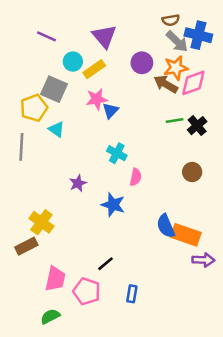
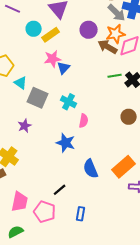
gray square: (54, 89) -> (38, 98), moved
purple star: (78, 183) -> (25, 126), moved
blue semicircle: (166, 226) -> (91, 169), moved
orange rectangle: (186, 235) -> (124, 167), turned -60

